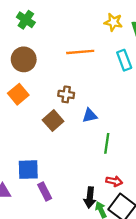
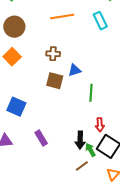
brown square: (53, 121) -> (55, 81), moved, turned -30
blue square: (28, 170) -> (16, 107), moved, turned 30
red arrow: (114, 181) -> (100, 125), turned 80

